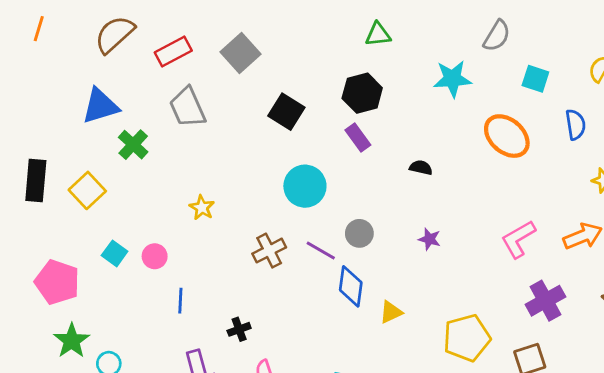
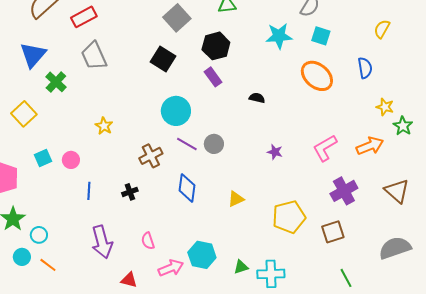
gray square: (241, 53) -> (177, 18), moved
cyan square: (535, 79) -> (321, 36), moved
blue triangle: (100, 106) -> (33, 55), turned -32
purple star: (430, 239) -> (275, 152), moved
purple line: (321, 251) -> (187, 144), moved
cyan square: (115, 253) -> (43, 158), turned 30
blue diamond: (351, 286) -> (187, 188), moved
black cross: (239, 329) -> (130, 192), moved

